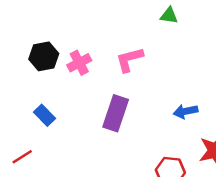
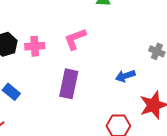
pink cross: (79, 63) -> (35, 46), turned 30

